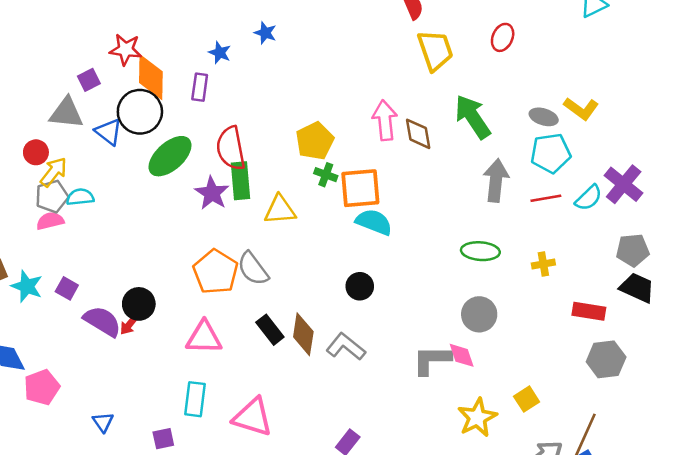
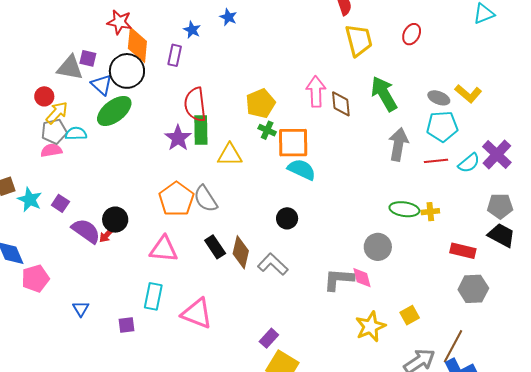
purple square: (89, 80) -> (88, 58), moved, turned 36
green ellipse: (170, 156) -> (114, 111), moved
green ellipse: (480, 251) -> (404, 209), moved

